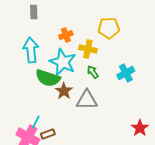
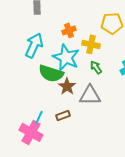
cyan arrow: (31, 50) -> (34, 45), turned 30
brown rectangle: (48, 134) -> (63, 115), moved

